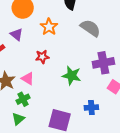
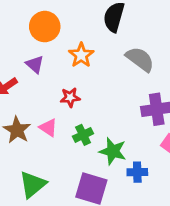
green star: (72, 76) -> (113, 151), moved
green cross: (23, 99) -> (83, 135), moved
green triangle: (18, 119) -> (33, 184), size x1.5

